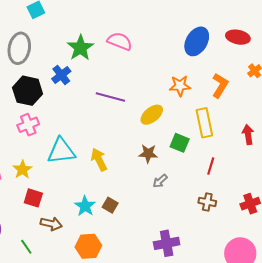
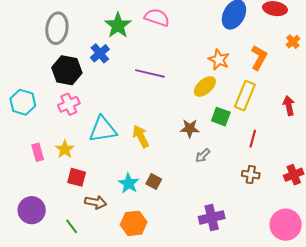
orange star: (180, 86) -> (219, 60), turned 30
yellow ellipse: (152, 115) -> (205, 87), moved
yellow rectangle: (204, 123) -> (245, 96), turned 36

